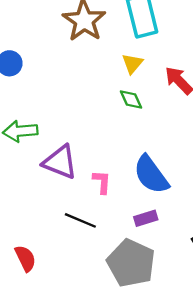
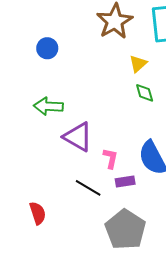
yellow triangle: (132, 64) -> (138, 64), moved
purple rectangle: (146, 218) -> (125, 181), moved

